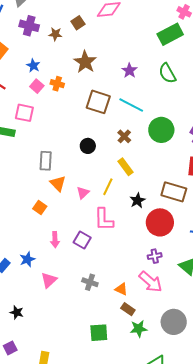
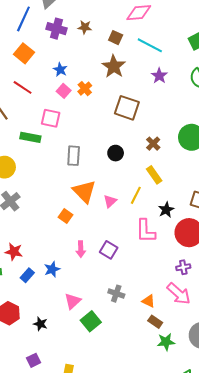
brown square: (78, 23) -> (116, 38), moved, turned -32
brown star: (55, 34) -> (85, 27), moved
orange cross: (57, 84) -> (85, 89), turned 32
cyan line: (131, 105) -> (150, 45), moved
gray rectangle: (46, 161) -> (74, 156), moved
orange triangle: (58, 184) -> (84, 191), size x1.4
pink L-shape: (104, 219) -> (146, 231), moved
pink triangle: (49, 280) -> (73, 301), moved
green square: (99, 333) -> (91, 321), moved, turned -36

